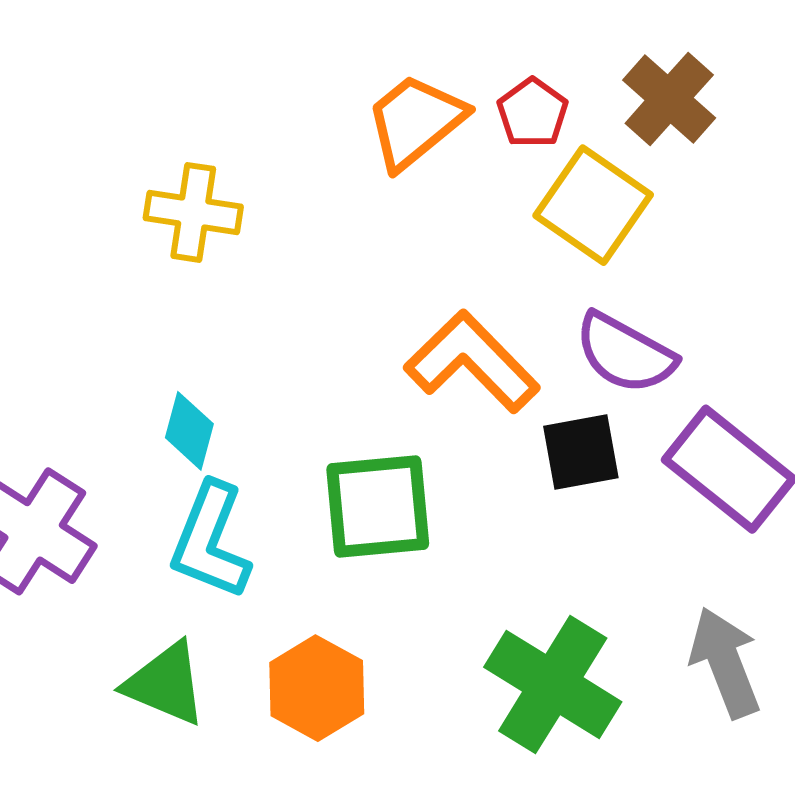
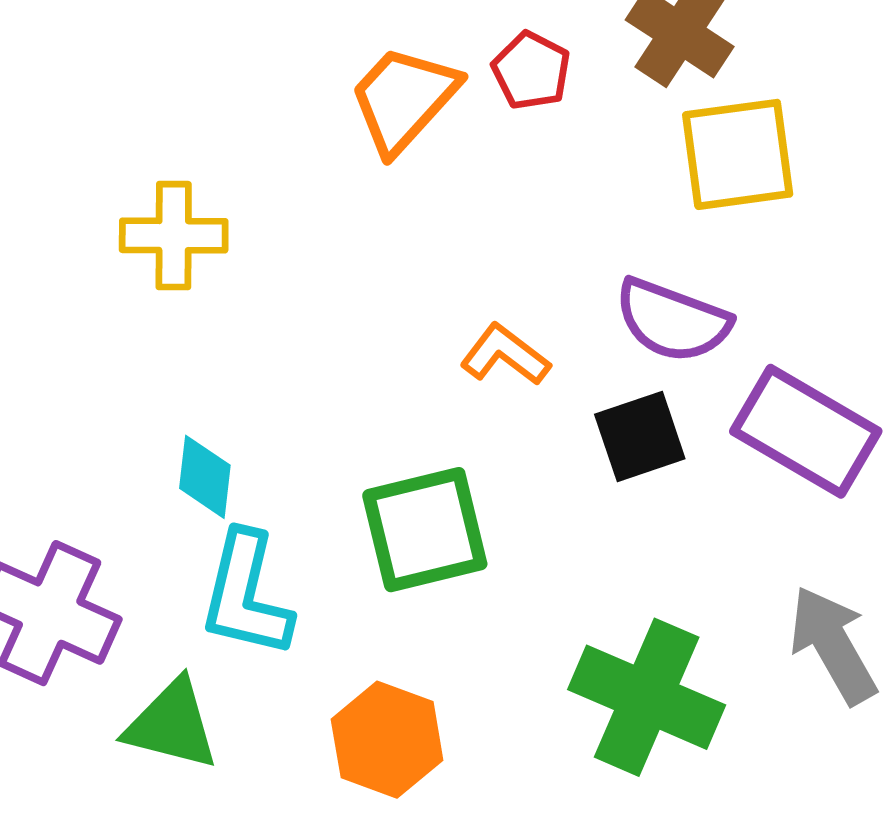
yellow square: (593, 205) -> (738, 154), moved, turned -34
orange L-shape: (472, 362) -> (505, 355), size x0.6
green triangle: (166, 684) -> (172, 725), moved

